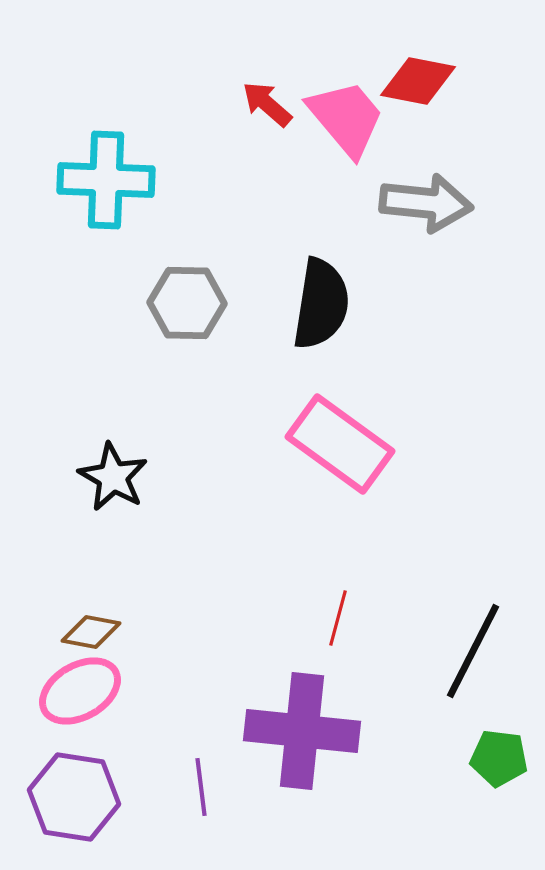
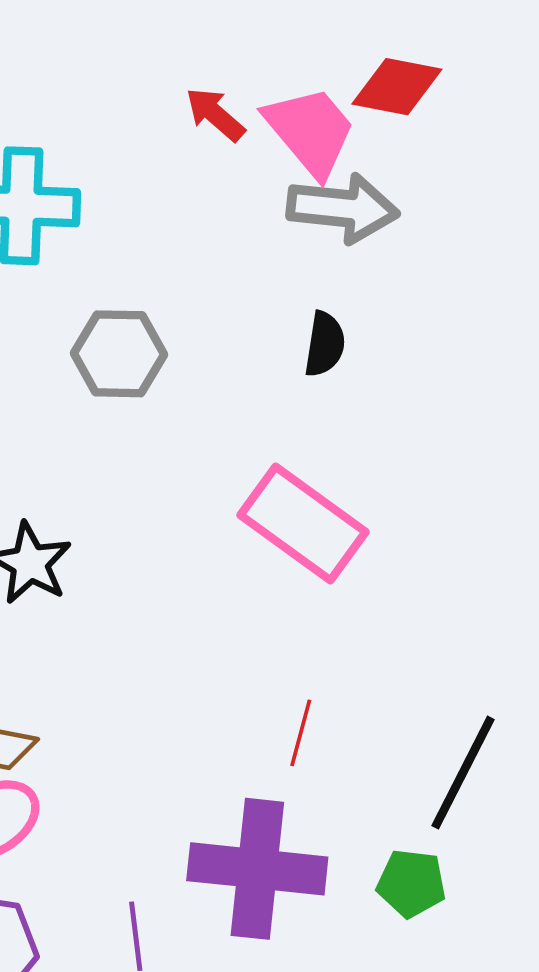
gray arrow: (426, 203) -> (343, 208), moved
black semicircle: (321, 304) -> (325, 344), moved, size x0.6
green pentagon: (499, 758) -> (411, 883), moved

